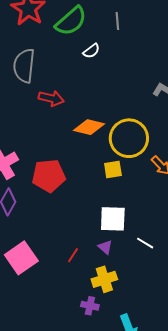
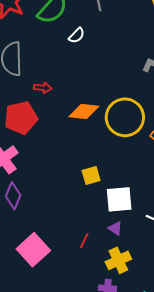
red arrow: (51, 98) -> (43, 88), size x0.7
yellow square: (113, 169) -> (91, 175), moved
red pentagon: (49, 176) -> (21, 118), moved

